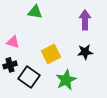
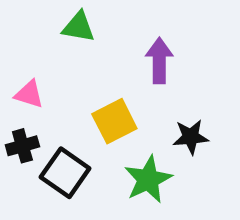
purple arrow: (85, 20) -> (159, 61), moved
black star: (85, 52) -> (191, 137), moved

